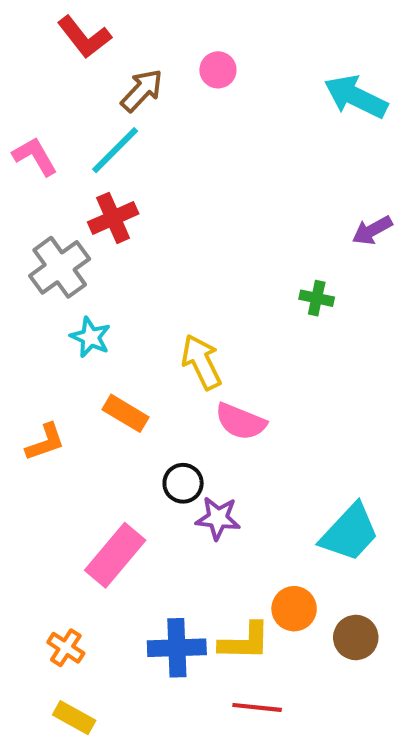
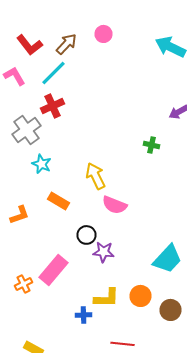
red L-shape: (84, 37) -> (30, 45), moved
yellow L-shape: (245, 642) -> (106, 298), moved
orange cross: (66, 648) -> (24, 284), moved, turned 30
blue cross: (177, 648) -> (84, 315), size x0.6

